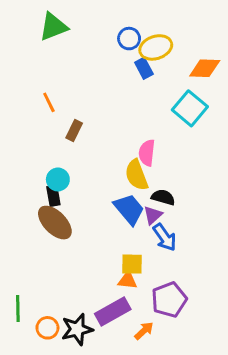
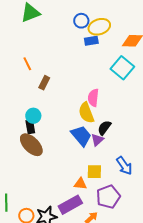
blue rectangle: (144, 68) -> (91, 41), turned -72
black semicircle: (163, 197) -> (104, 128), turned -70
blue arrow: (165, 237) -> (124, 166), moved
yellow square: (132, 264) -> (94, 172), moved

